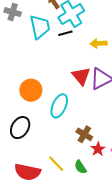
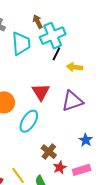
black line: (65, 33) -> (56, 54), moved, turned -56
red triangle: (81, 76) -> (41, 92), moved

